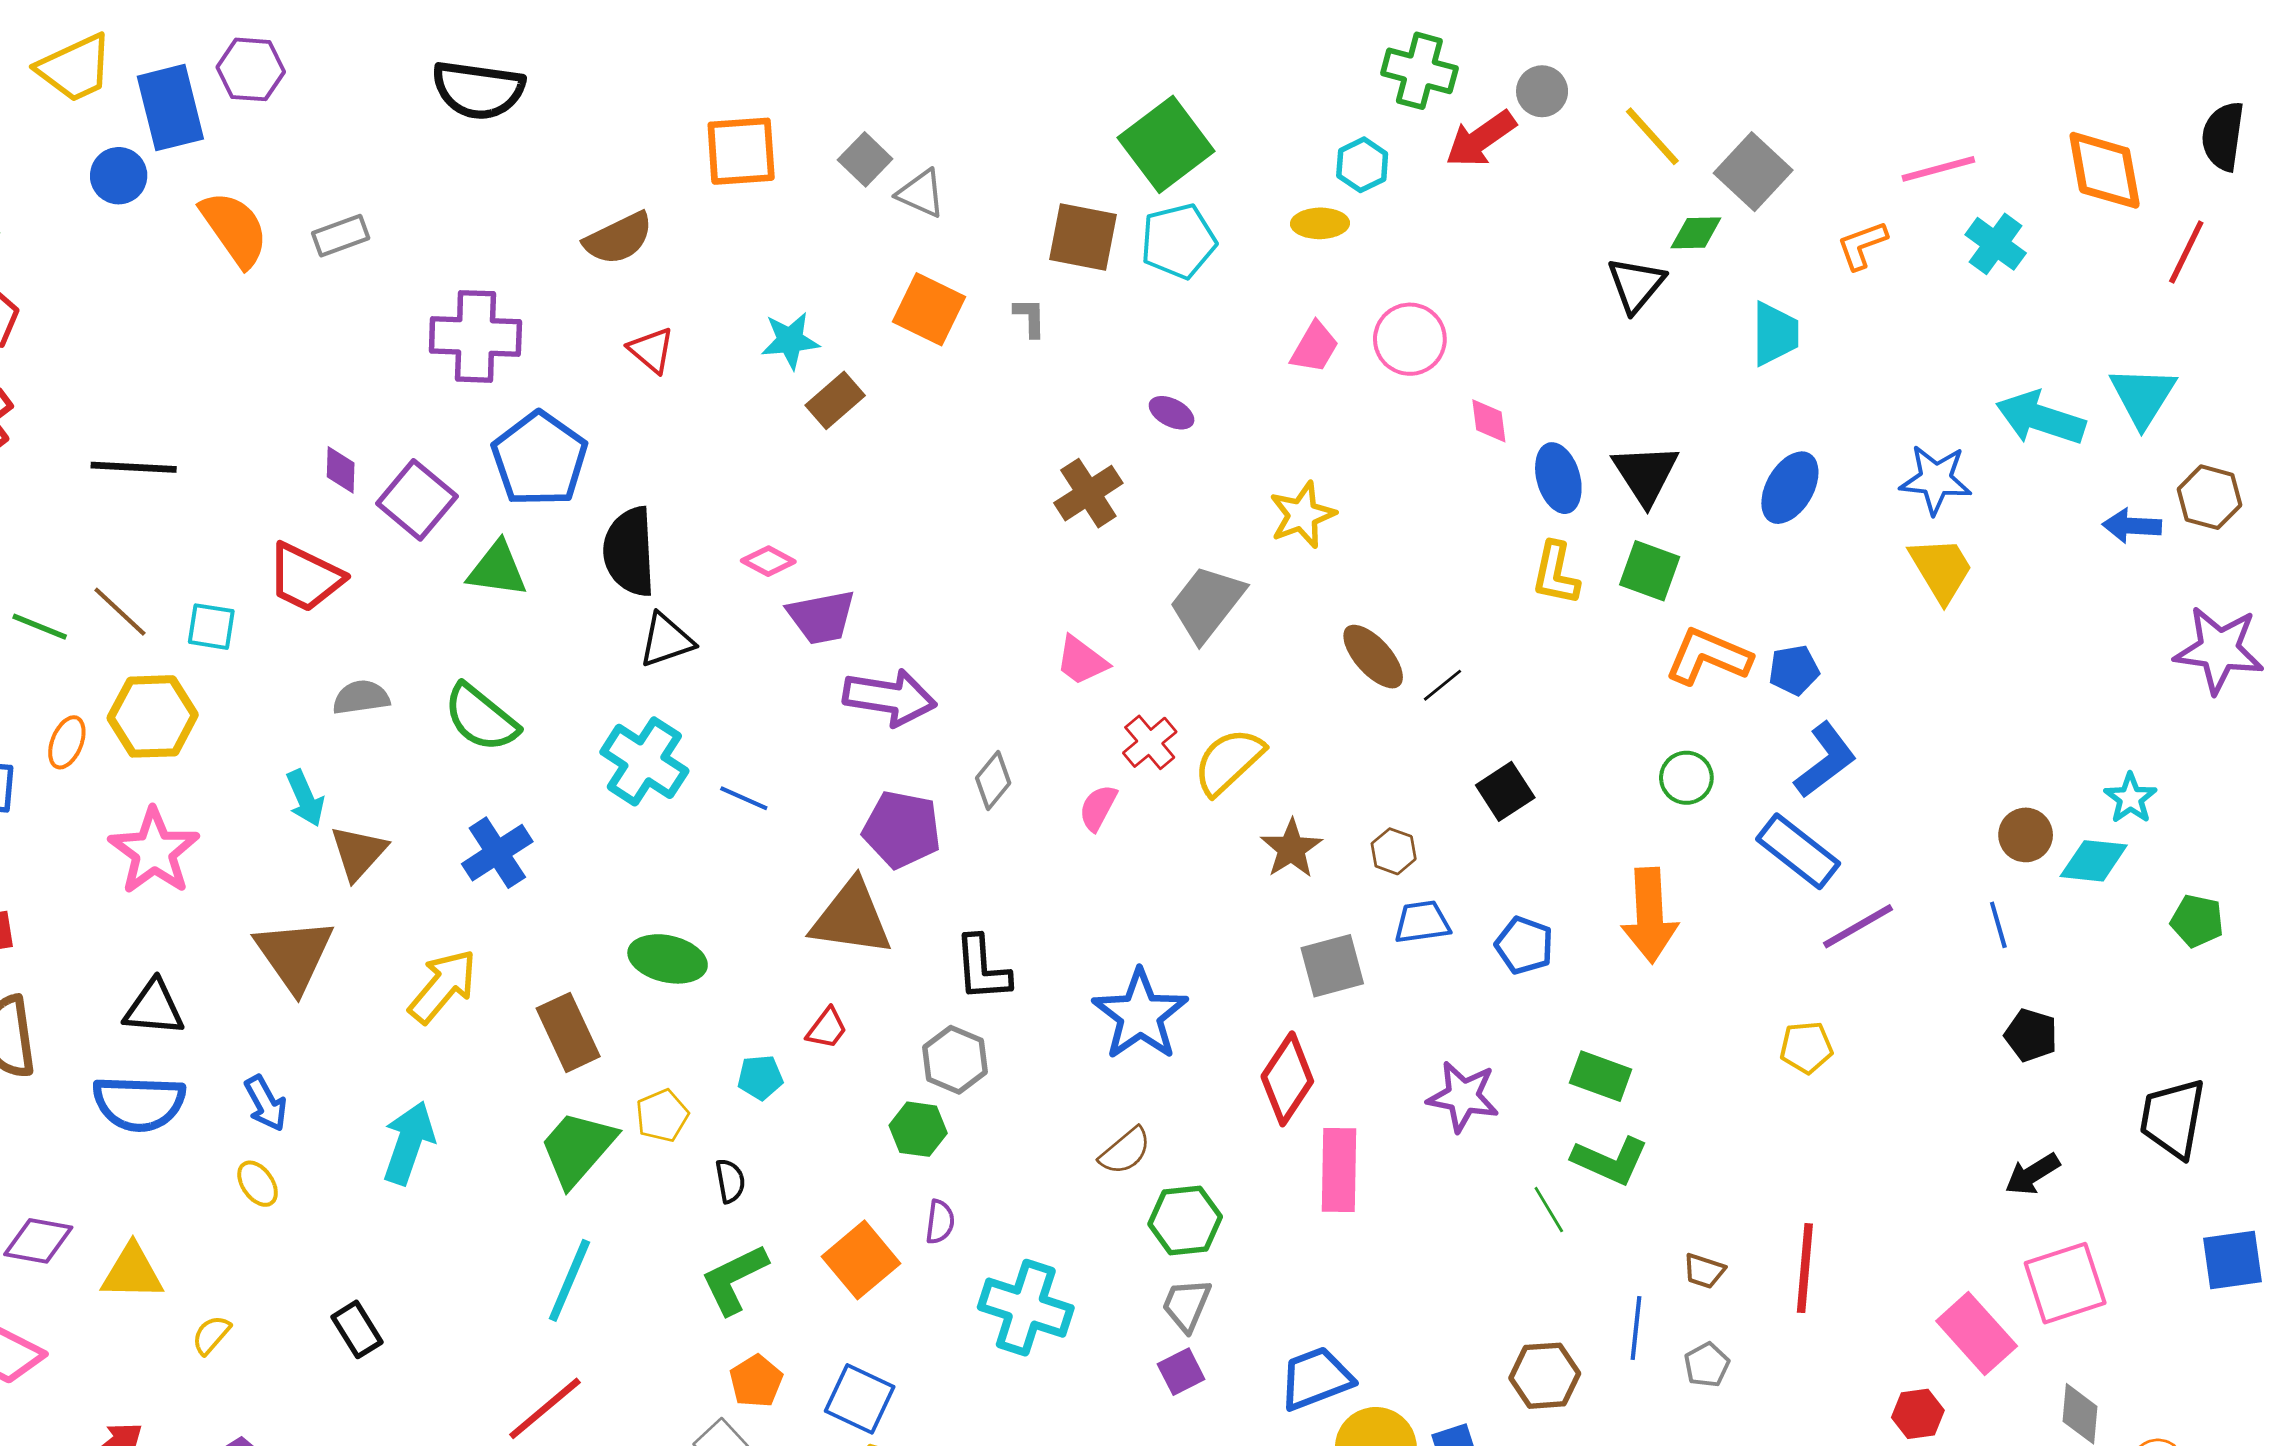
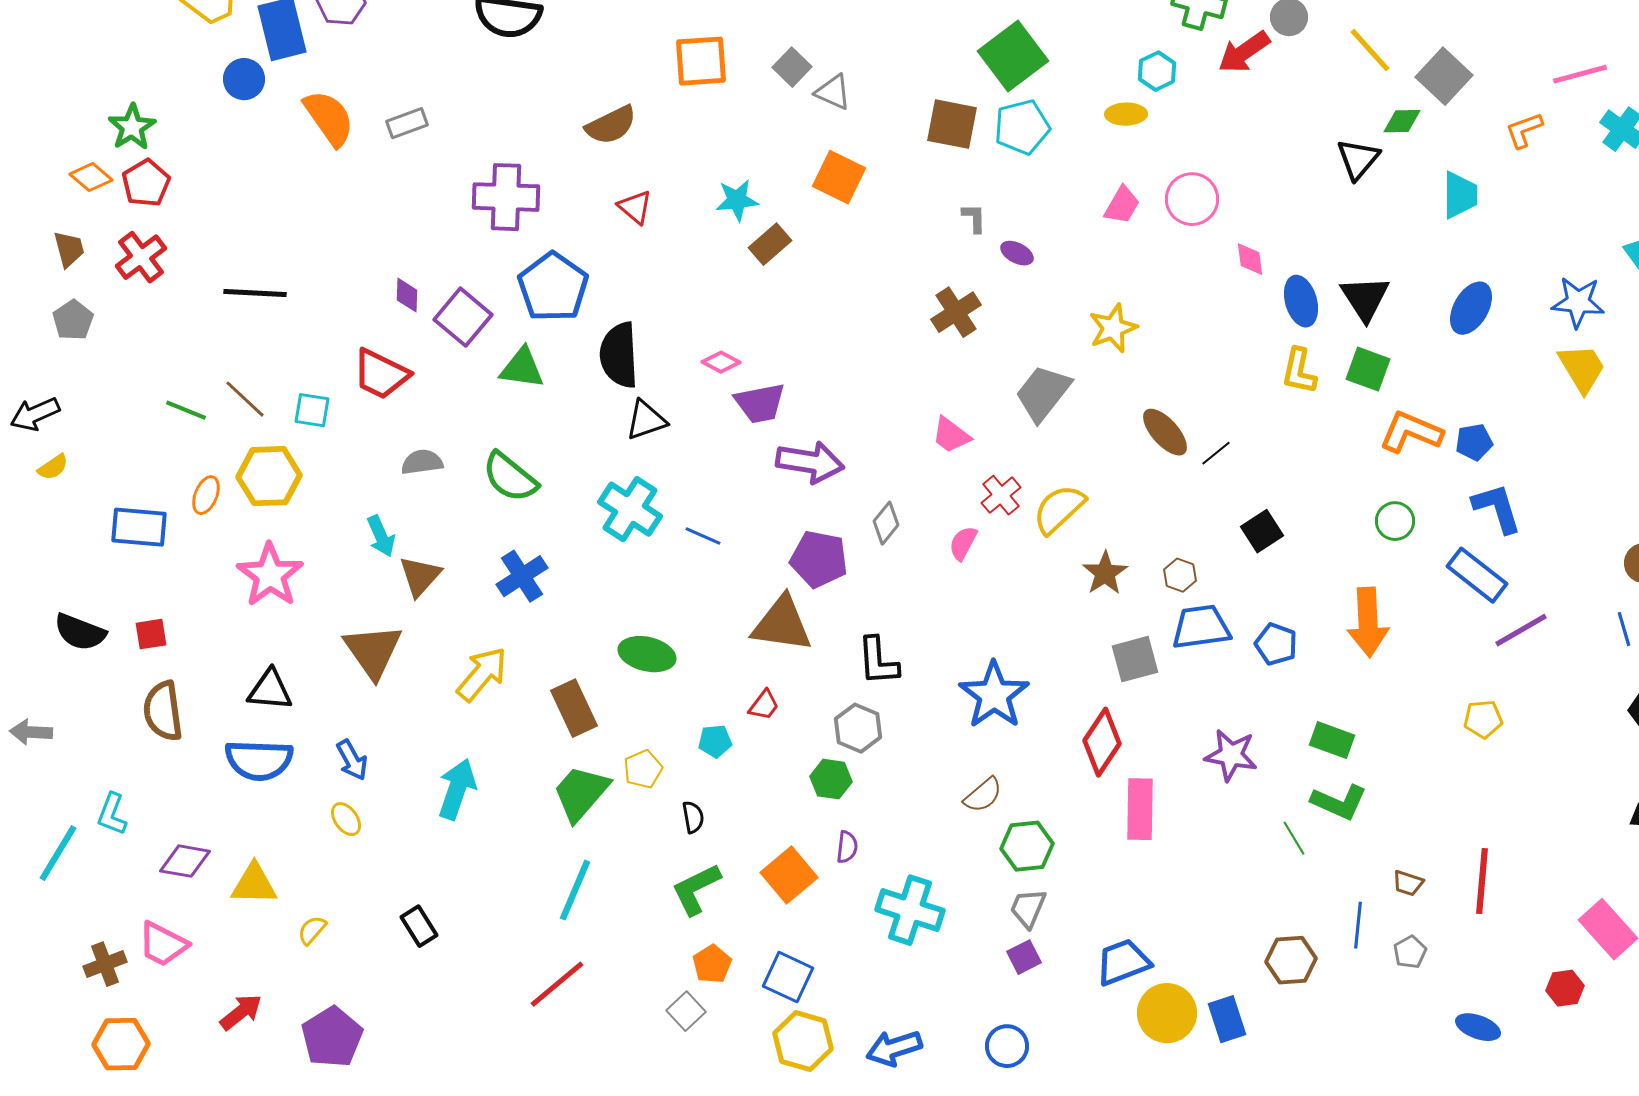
gray L-shape: (1030, 317) -> (974, 218), moved
blue L-shape: (1825, 760) -> (1497, 508), turned -70
blue trapezoid: (1422, 922) -> (1201, 627), size x1.4

